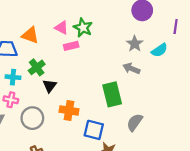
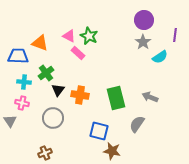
gray star: (135, 44) -> (143, 42), moved
pink rectangle: (71, 46) -> (78, 53), turned 56
gray arrow: (131, 69) -> (150, 97), moved
orange cross: (69, 111) -> (80, 95), moved
gray circle: (32, 118) -> (53, 118), moved

